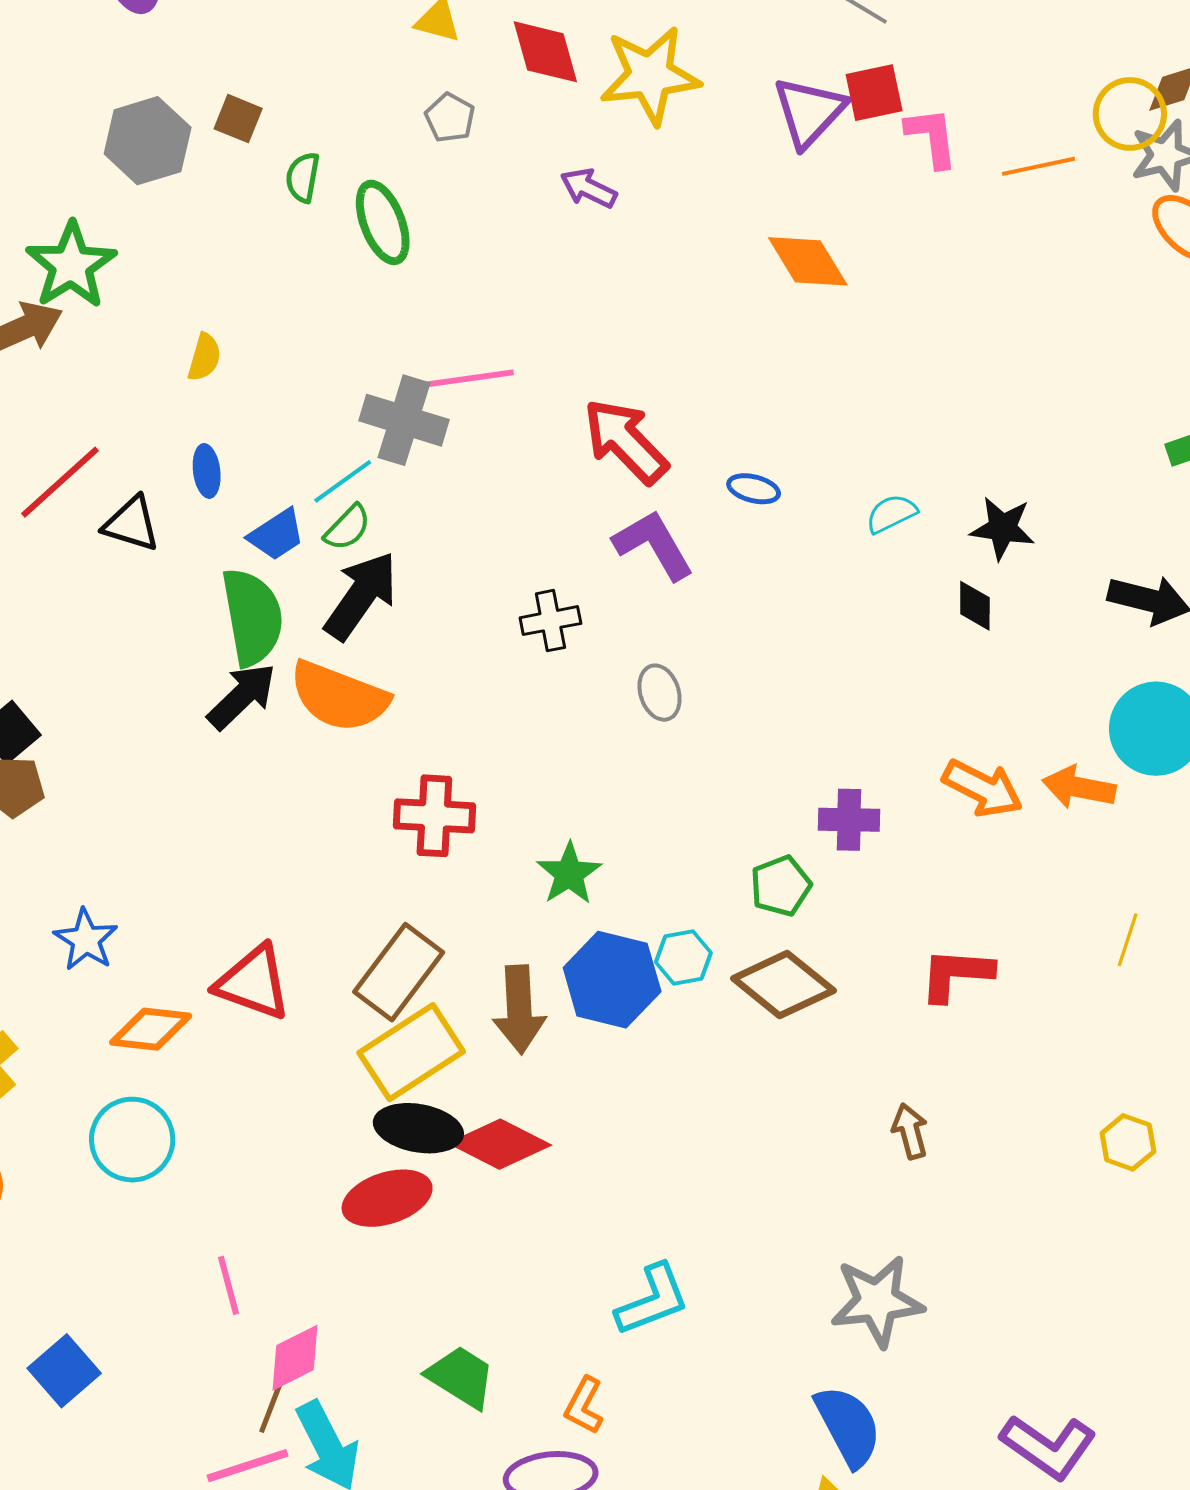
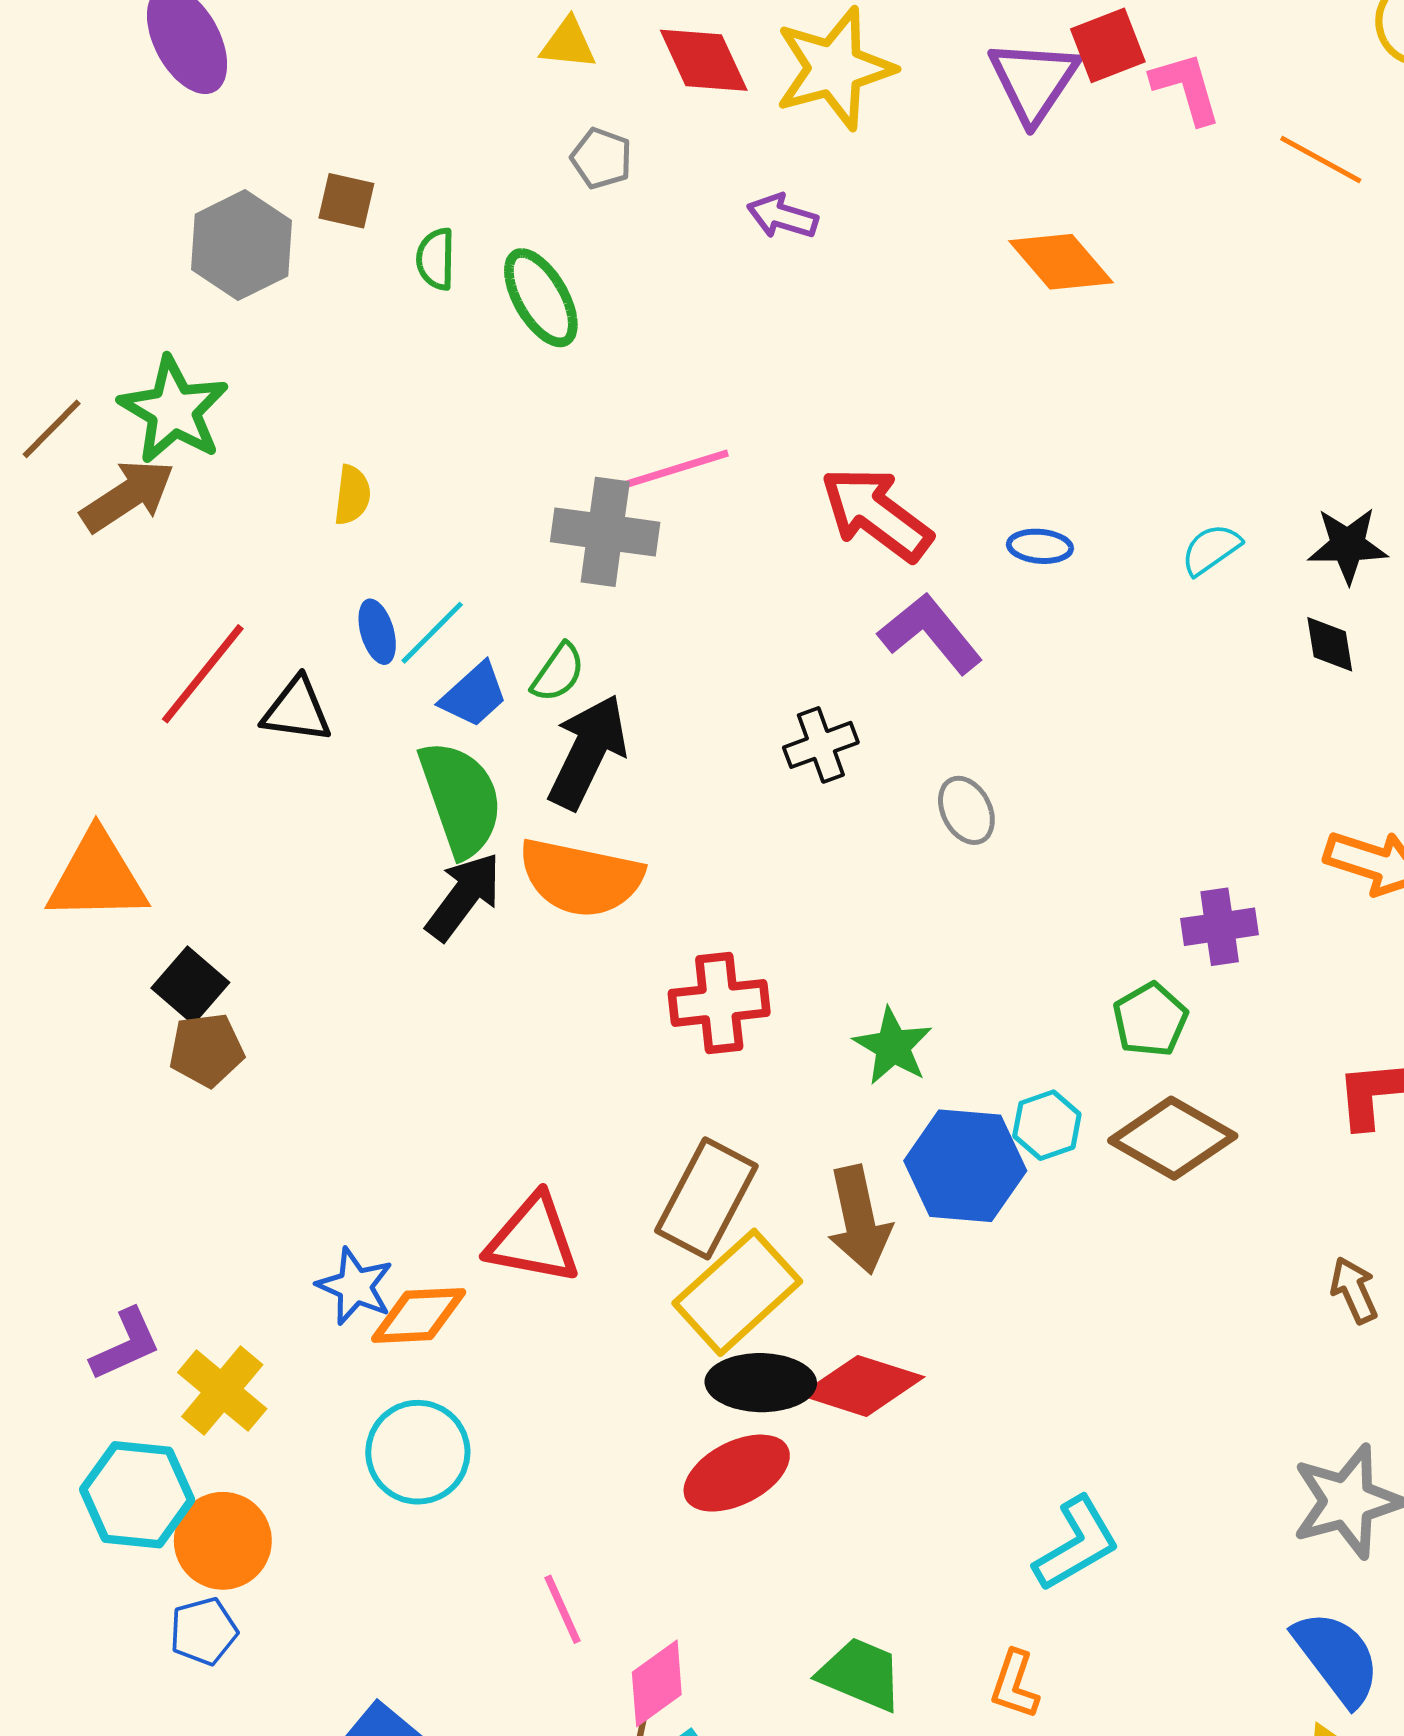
orange line: (1039, 166) -> (1321, 159), moved, turned 50
cyan line: (343, 481) -> (432, 633), moved
blue star: (86, 940) -> (355, 1286), moved

